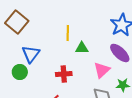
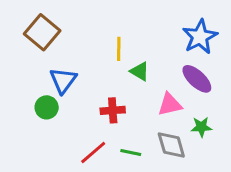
green triangle: (82, 48) -> (140, 71), turned 32
pink triangle: (102, 70) -> (170, 104), turned 30

